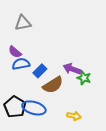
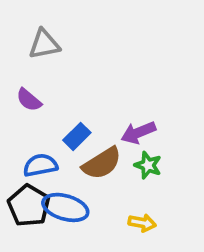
blue semicircle: (21, 64) -> (40, 165), moved
purple arrow: (72, 69) -> (138, 133), turned -42
green star: (84, 78) -> (148, 165), moved

